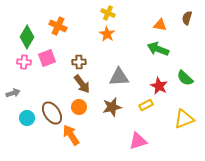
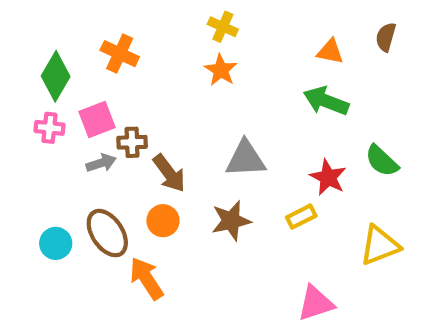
brown cross: (79, 62) -> (132, 142), moved
gray arrow: (13, 93) -> (101, 163), moved
pink triangle: (138, 141) -> (316, 303), moved

